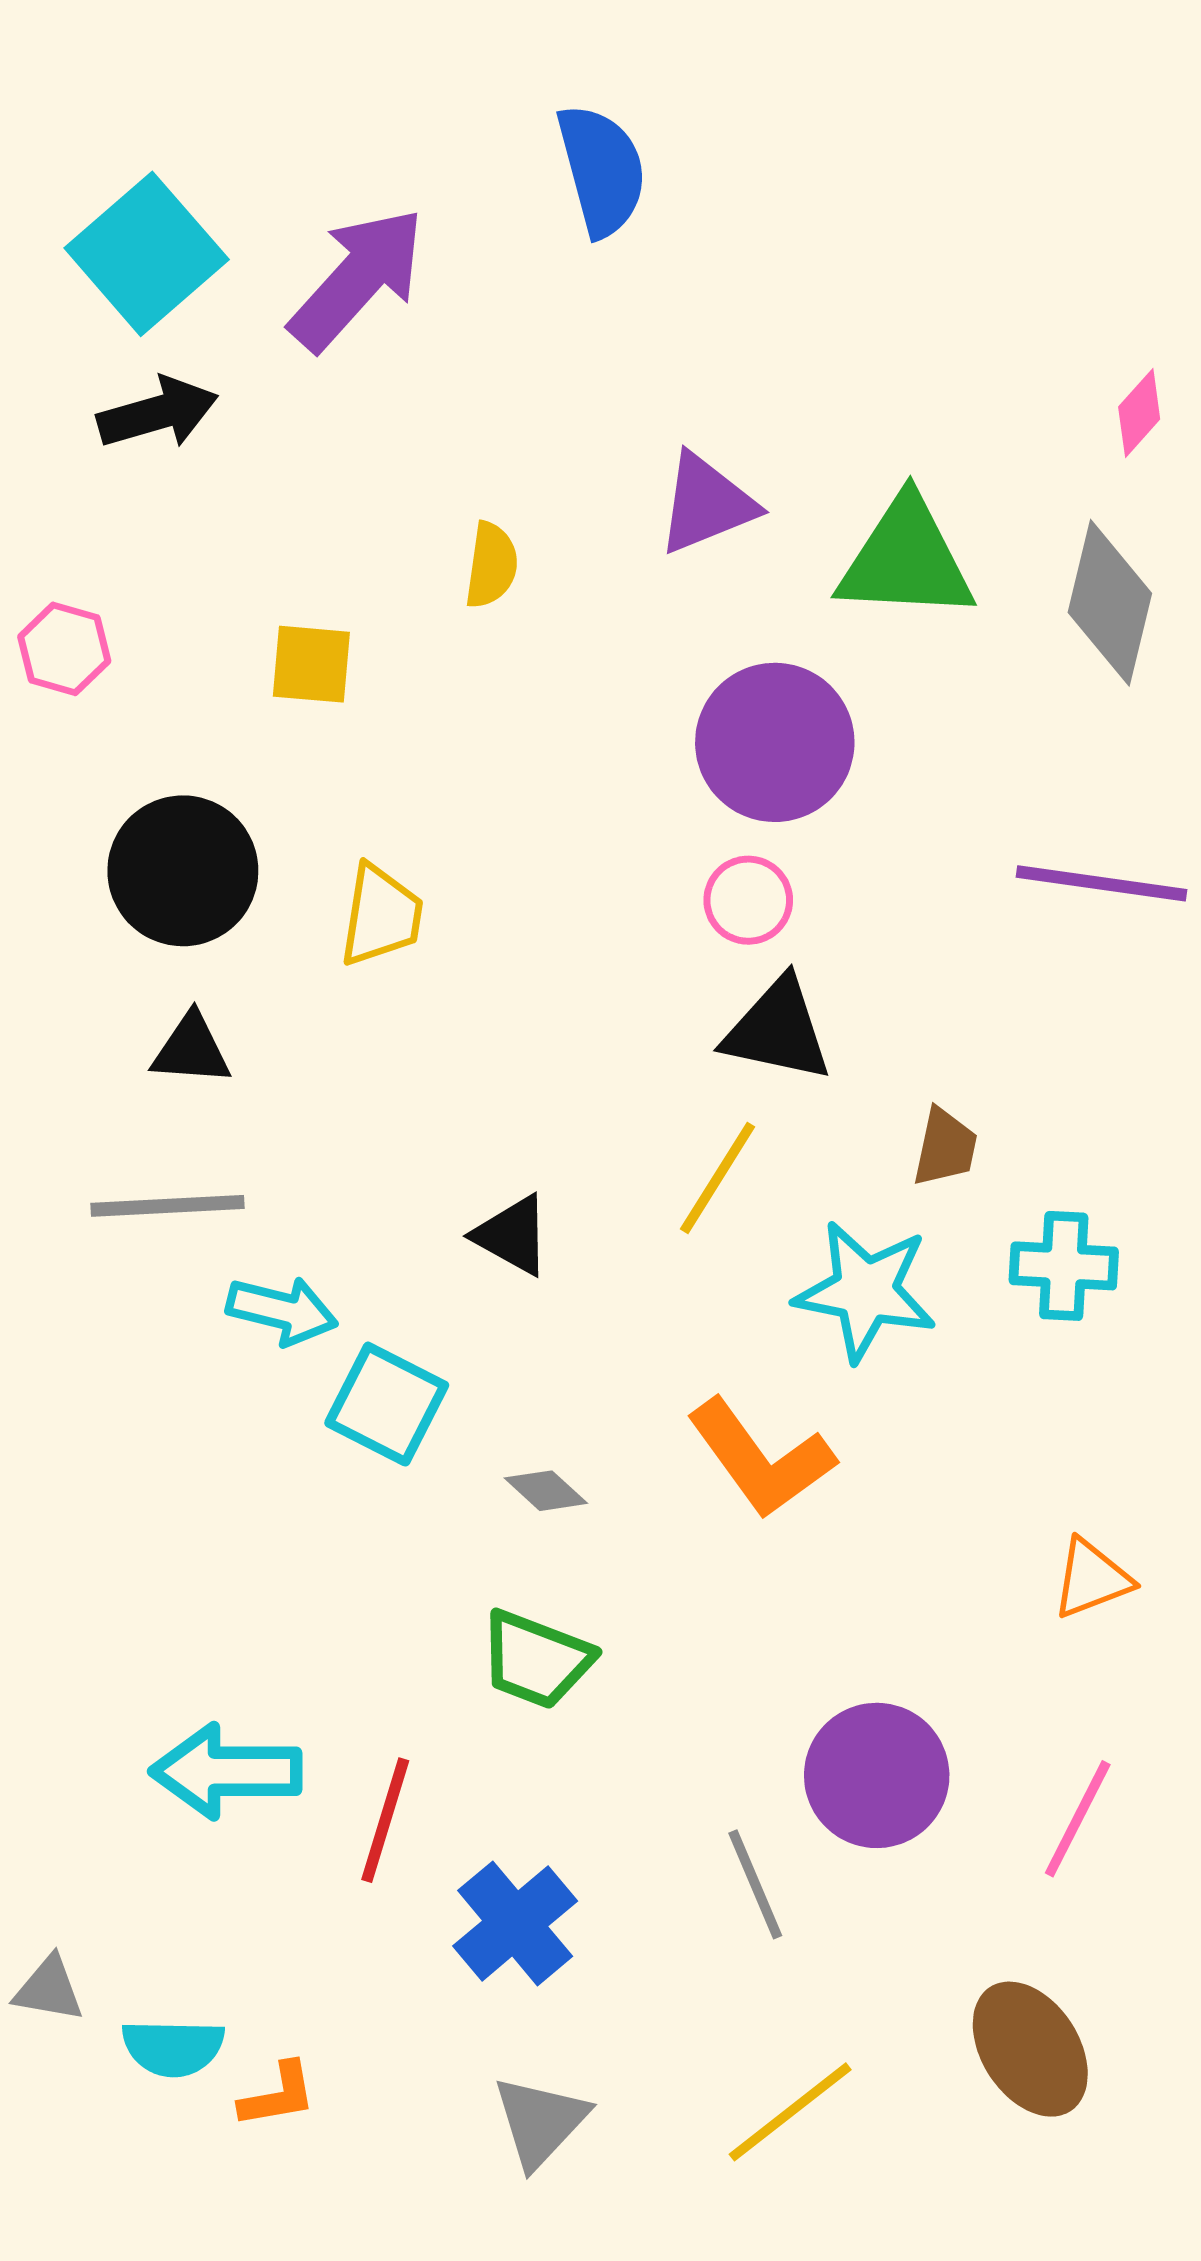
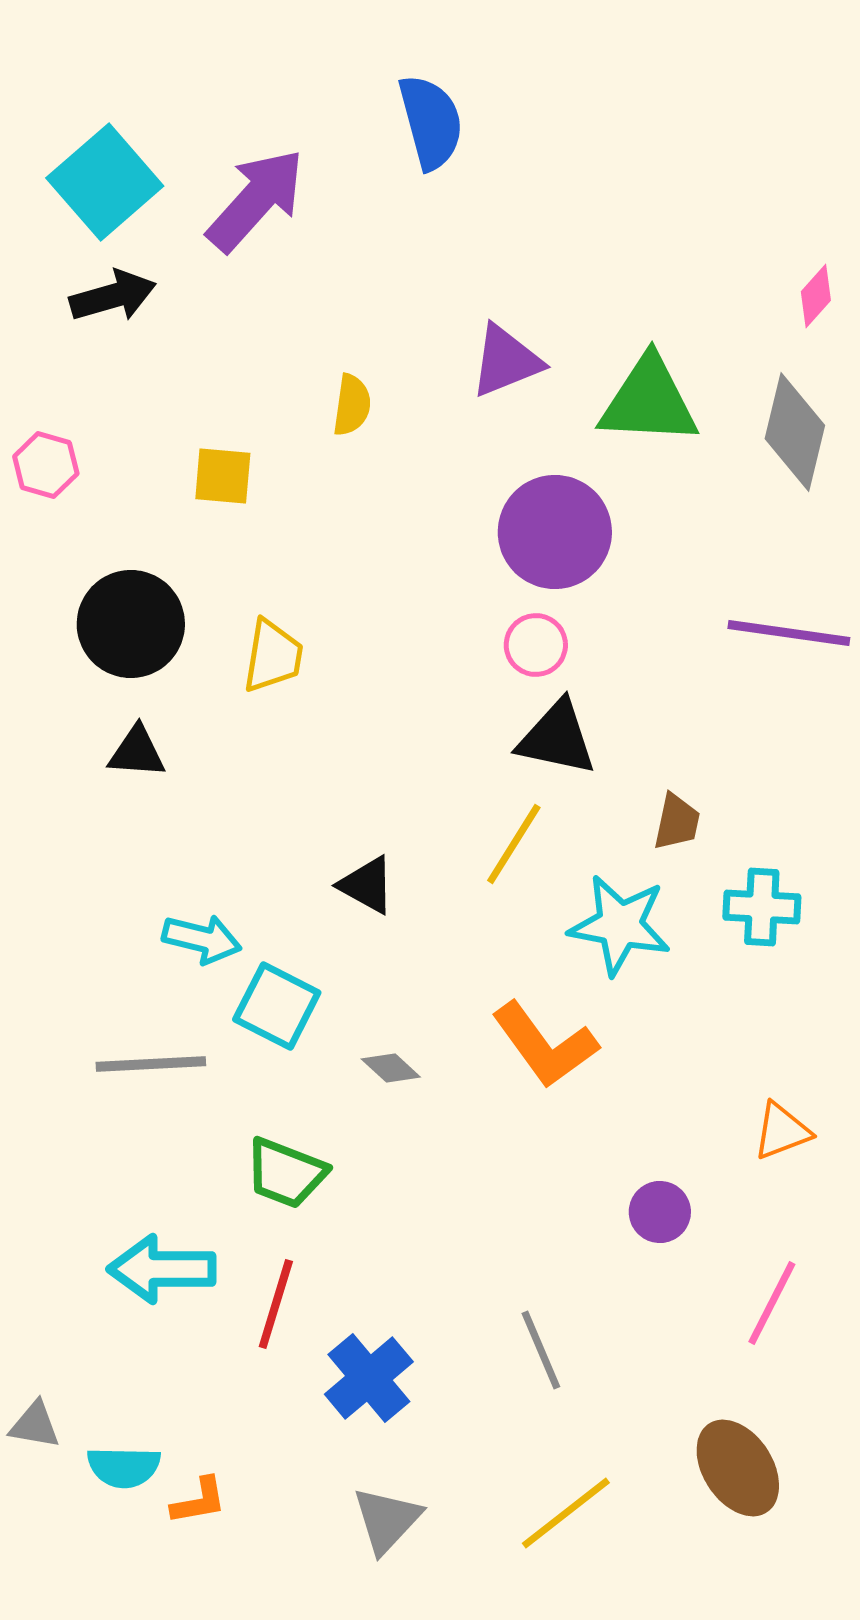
gray line: (168, 1206) -> (151, 1064), moved
green trapezoid: (536, 1660) -> (286, 1173), moved
purple circle: (877, 1775) -> (660, 1212), moved, size x0.6

